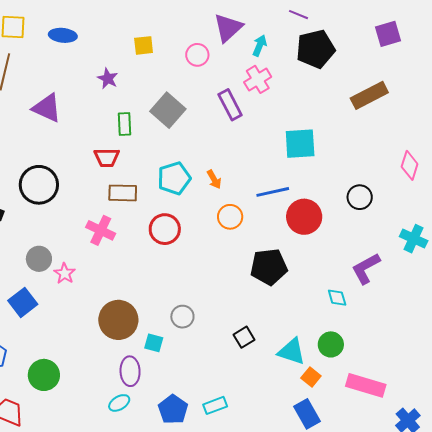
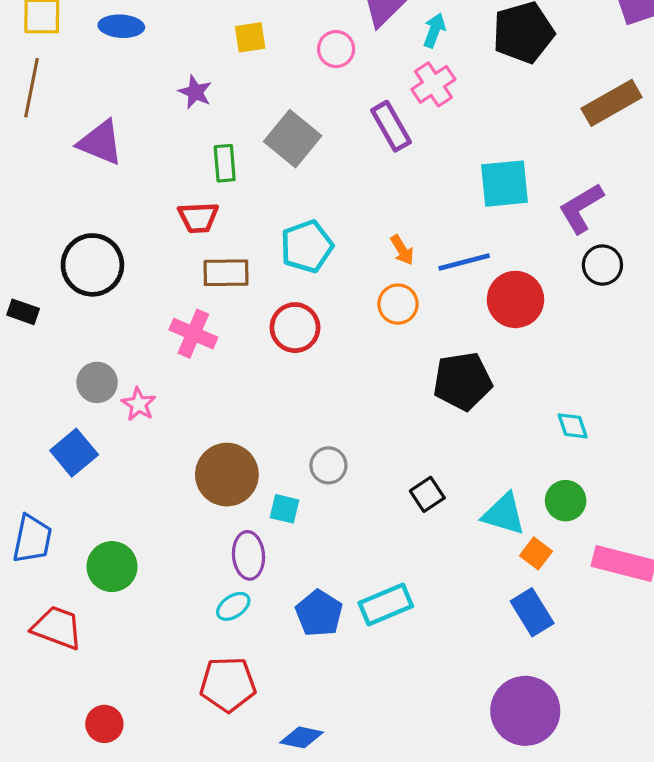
orange arrow: (214, 179) -> (402, 250), moved
purple L-shape: (366, 268) -> (581, 208), moved
cyan rectangle: (215, 405) -> (386, 605), size x1.4

